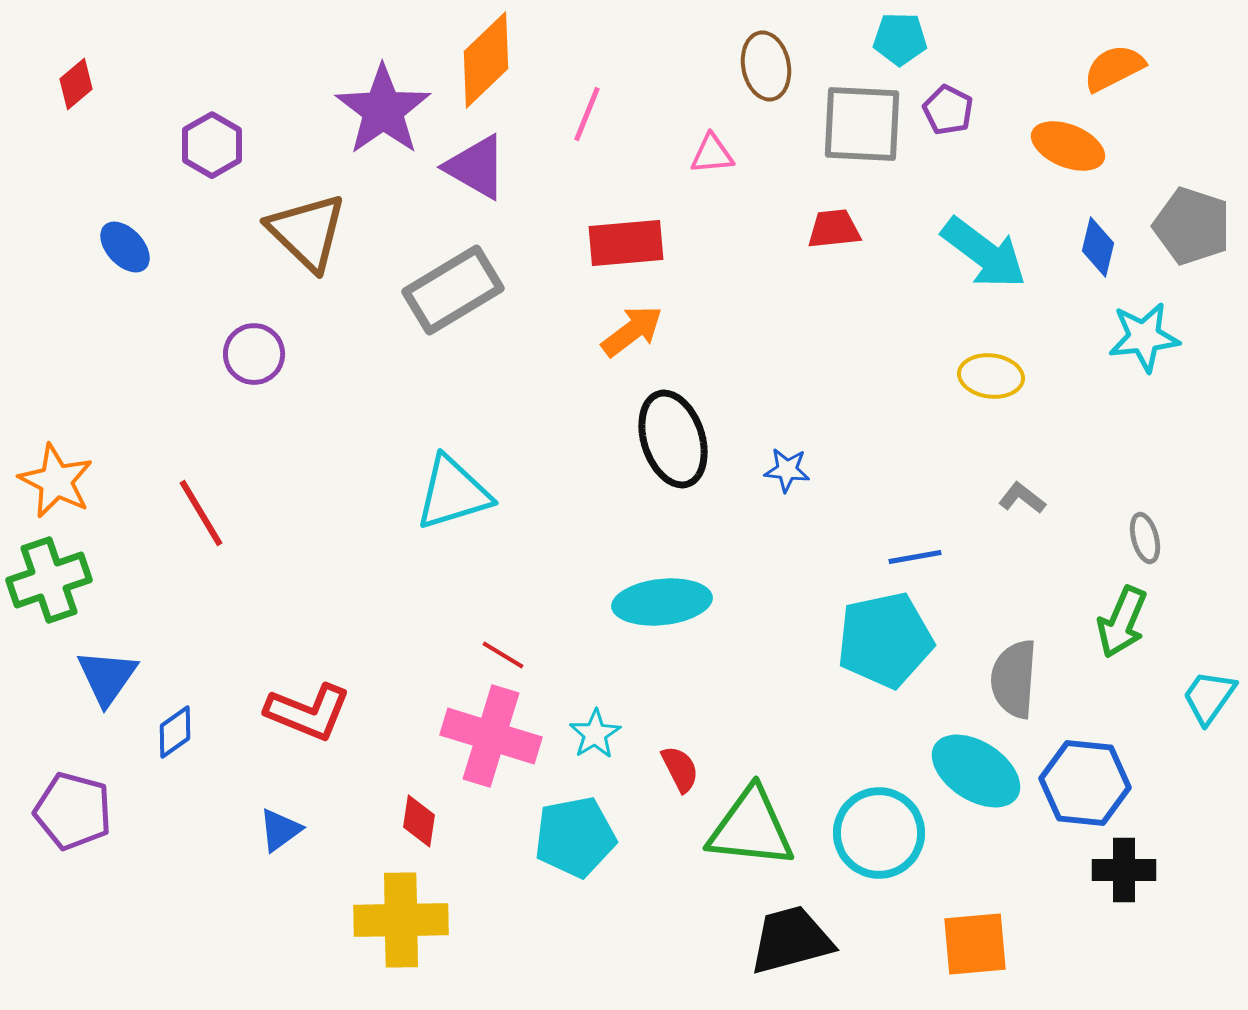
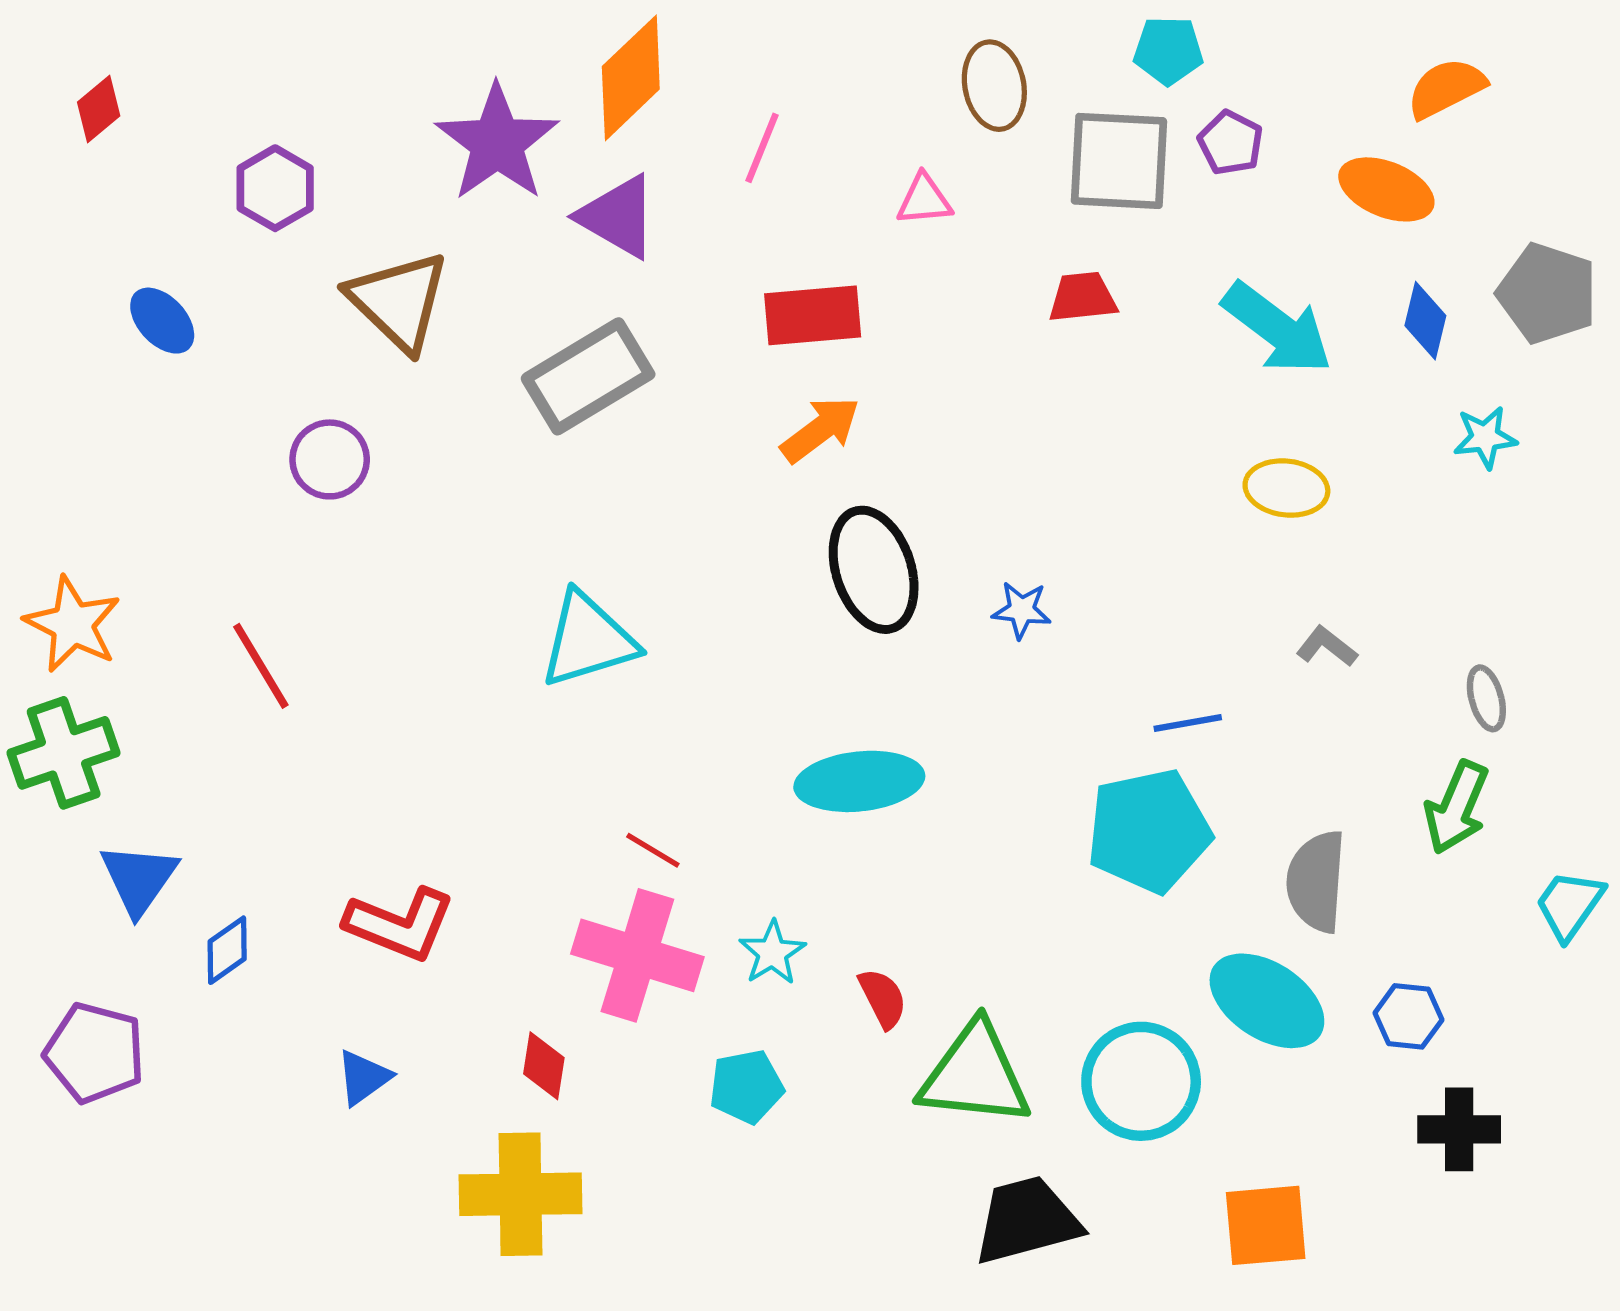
cyan star: (1144, 337) -> (1485, 437), size x0.7
blue hexagon: (1085, 783) -> (1408, 1016), size x0.6
cyan pentagon: (575, 837) -> (746, 1087), size x0.7

